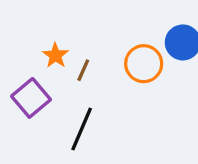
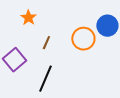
orange star: (55, 56) -> (28, 18), moved

